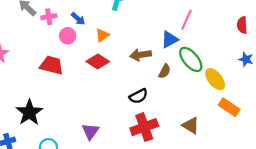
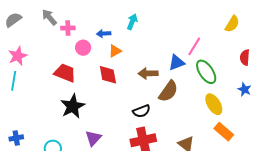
blue arrow: (78, 19) -> (104, 34), moved, turned 128
green ellipse: (191, 59) -> (206, 72), moved
red diamond: (98, 62) -> (108, 75), turned 40
brown semicircle: (165, 71) -> (168, 91), size x1.6
black star: (29, 112) -> (73, 106), moved

